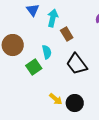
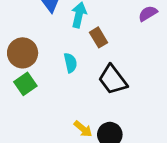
green square: (34, 67) -> (25, 84), moved

